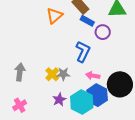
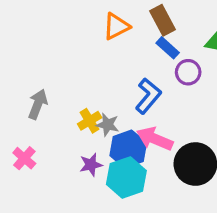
pink arrow: (93, 76) -> (155, 139), size x1.5
blue hexagon: (97, 95) -> (128, 149), moved
pink cross: (20, 105) -> (24, 158), turned -32

